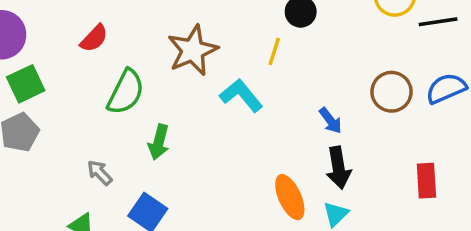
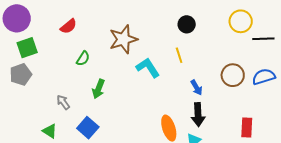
yellow line: (274, 51) -> (179, 55), moved, turned -42
green semicircle: (126, 92) -> (83, 59), size x0.6

